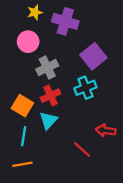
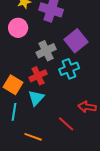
gray cross: (47, 67) -> (46, 51), moved
orange line: (22, 164) -> (33, 137), moved, turned 30

